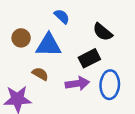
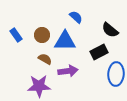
brown semicircle: (40, 74) -> (45, 59), moved
purple arrow: (77, 83) -> (68, 71), moved

